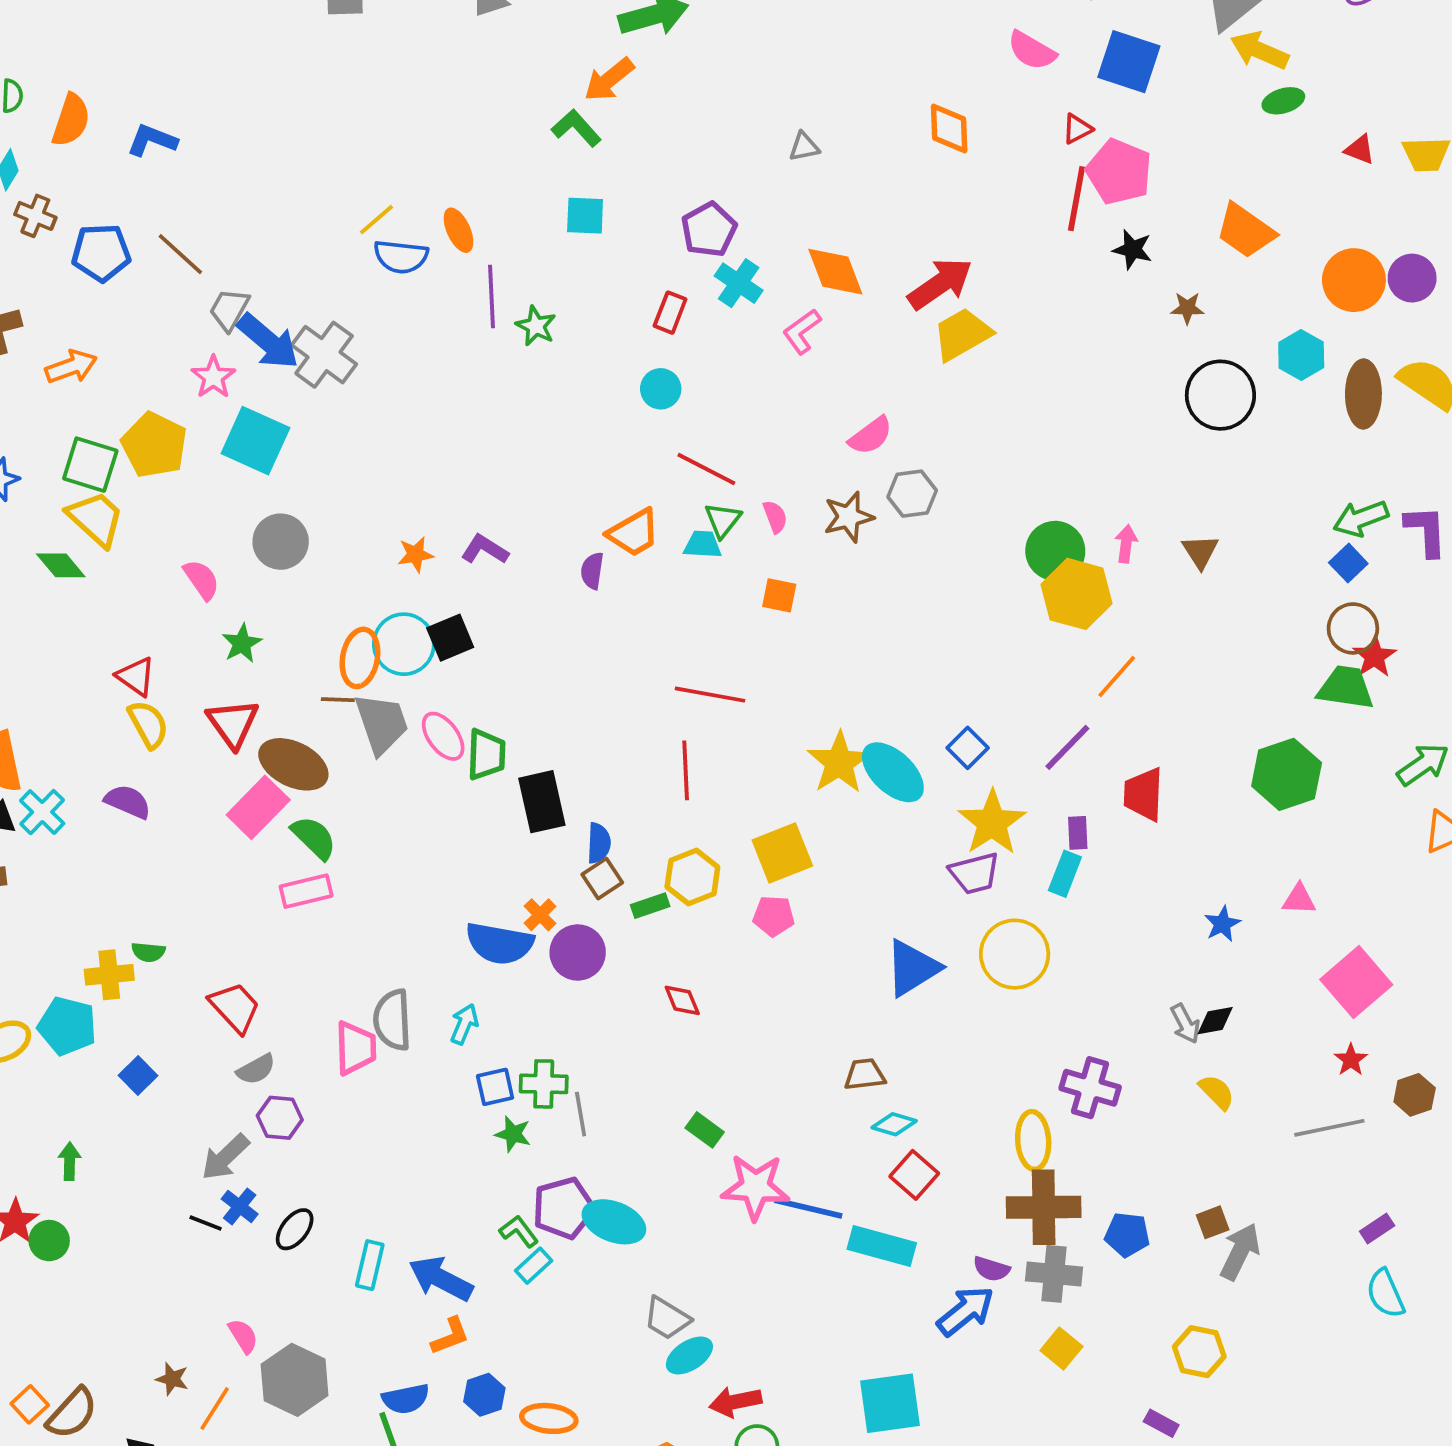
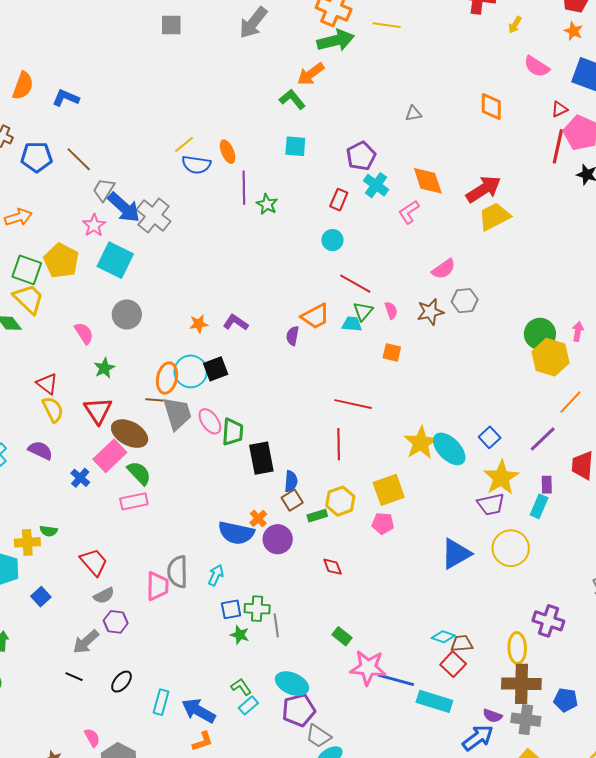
brown trapezoid: (865, 1074) -> (462, 644), moved
blue cross: (240, 1206) -> (80, 478), moved
purple pentagon: (564, 1208) -> (299, 710), moved

